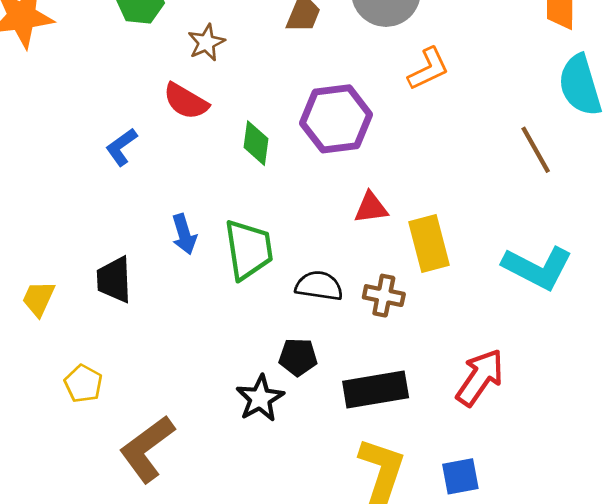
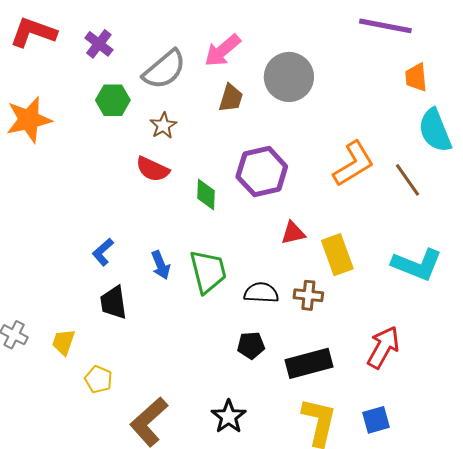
orange L-shape: (428, 69) -> (354, 164), moved, size x1.4
blue L-shape: (121, 147) -> (103, 252), moved
yellow trapezoid: (39, 299) -> (63, 342), moved
black star: (260, 398) -> (229, 417), moved

